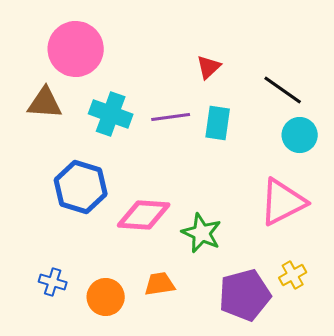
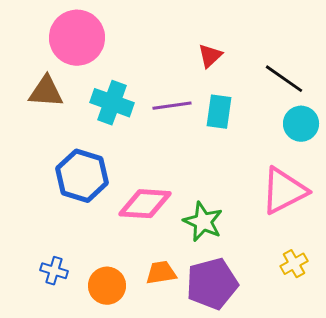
purple pentagon: (245, 295) -> (212, 284), moved

